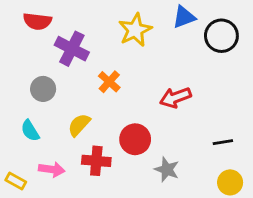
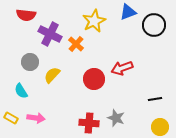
orange cross: (109, 82) -> (76, 44), moved
yellow semicircle: (79, 125) -> (52, 75), moved
red circle: (135, 139) -> (94, 79), moved
red cross: (96, 161) -> (89, 123), moved
yellow rectangle: (16, 181) -> (11, 118), moved

